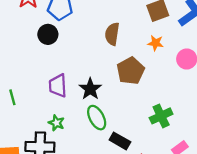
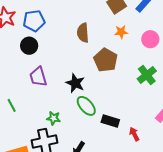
purple trapezoid: (58, 86) -> (38, 77), moved
green cross: (161, 116) -> (147, 75), moved

